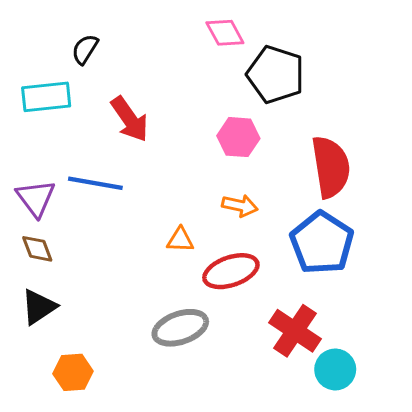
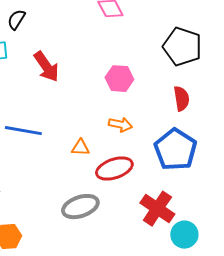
black pentagon: (276, 74) -> (182, 47), moved
red semicircle: (331, 167) -> (181, 99), size x0.6
blue line: (95, 183) -> (23, 131), moved

